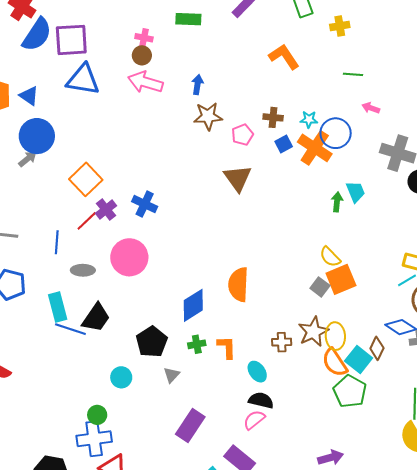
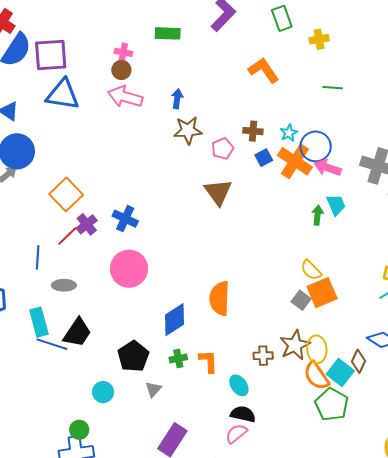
pink arrow: (371, 108) -> (327, 168), moved, size x1.5
cyan star: (309, 119) -> (289, 133), turned -30
pink circle: (129, 257) -> (129, 269), moved

